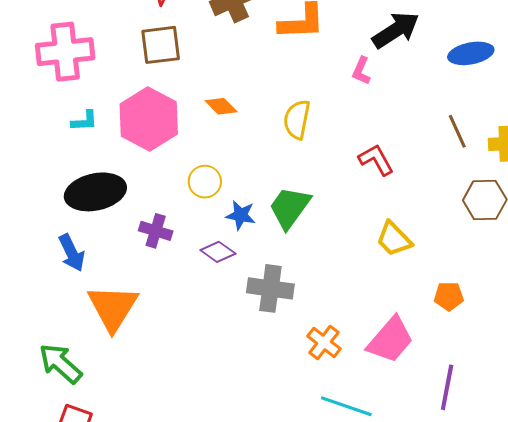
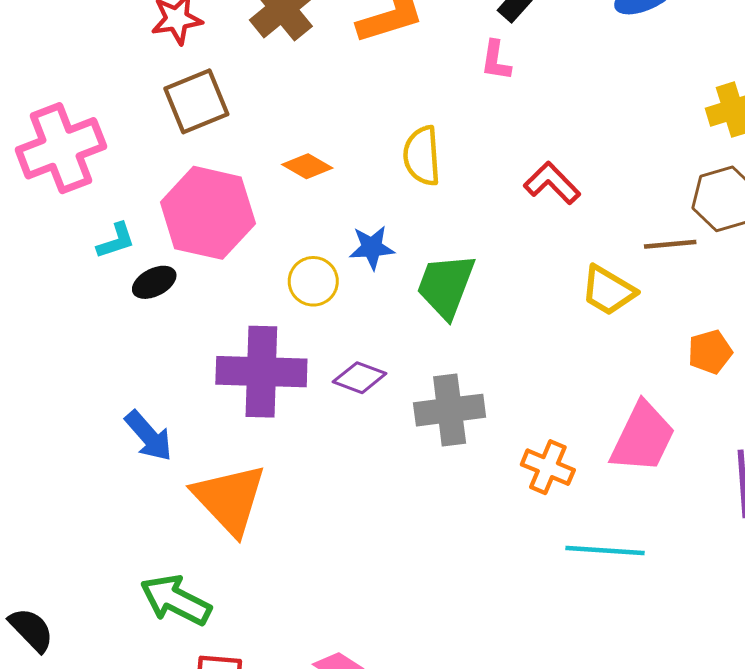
brown line: (457, 131) -> (670, 244), moved, turned -56
black ellipse: (95, 192) -> (154, 282), moved, size x0.5
blue star: (241, 215) -> (372, 247), moved
purple cross: (156, 231) -> (261, 372), size x1.8

